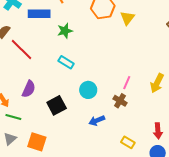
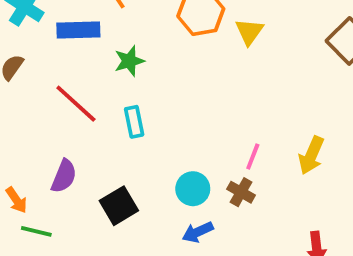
red line: (22, 50) -> (76, 104), moved
cyan rectangle: (66, 62) -> (134, 122), turned 49
cyan circle: (88, 90) -> (193, 189), moved

